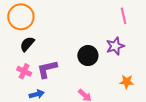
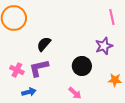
black semicircle: (27, 44) -> (44, 44), moved
black circle: (88, 56) -> (82, 66), moved

